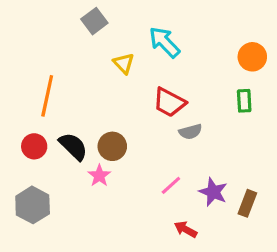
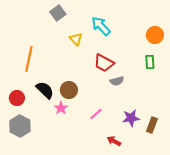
red circle: (34, 146) -> (17, 98), moved
pink line: (171, 185) -> (96, 114), moved
purple star: (213, 192) -> (131, 118), turned -30

